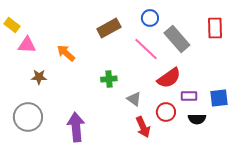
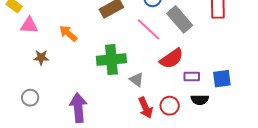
green cross: (109, 79) -> (111, 60), size x1.8
red circle: (166, 112) -> (170, 106), moved
gray circle: (28, 117) -> (30, 98), size x0.6

